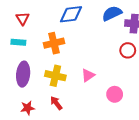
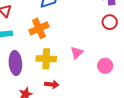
red arrow: (56, 103) -> (52, 84), turned 144

